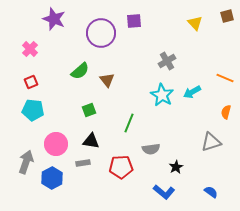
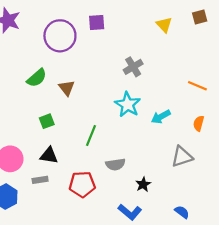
cyan arrow: (192, 92) -> (161, 117), moved

